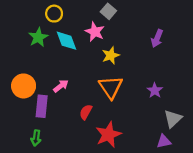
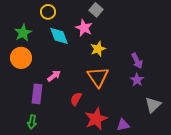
green star: (38, 37) -> (23, 33), moved
purple arrow: (157, 38) -> (137, 61), moved, turned -49
orange circle: (24, 86) -> (21, 58), moved
purple triangle: (164, 141) -> (123, 125), moved

